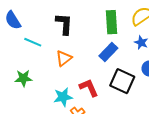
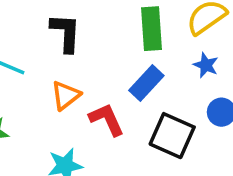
red L-shape: (89, 88) -> (107, 119), moved

